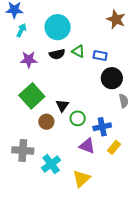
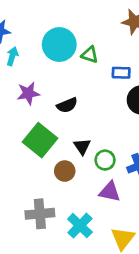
green triangle: (78, 51) -> (90, 55), moved
black semicircle: (57, 54) -> (67, 105), moved
purple triangle: (87, 146) -> (110, 192), moved

